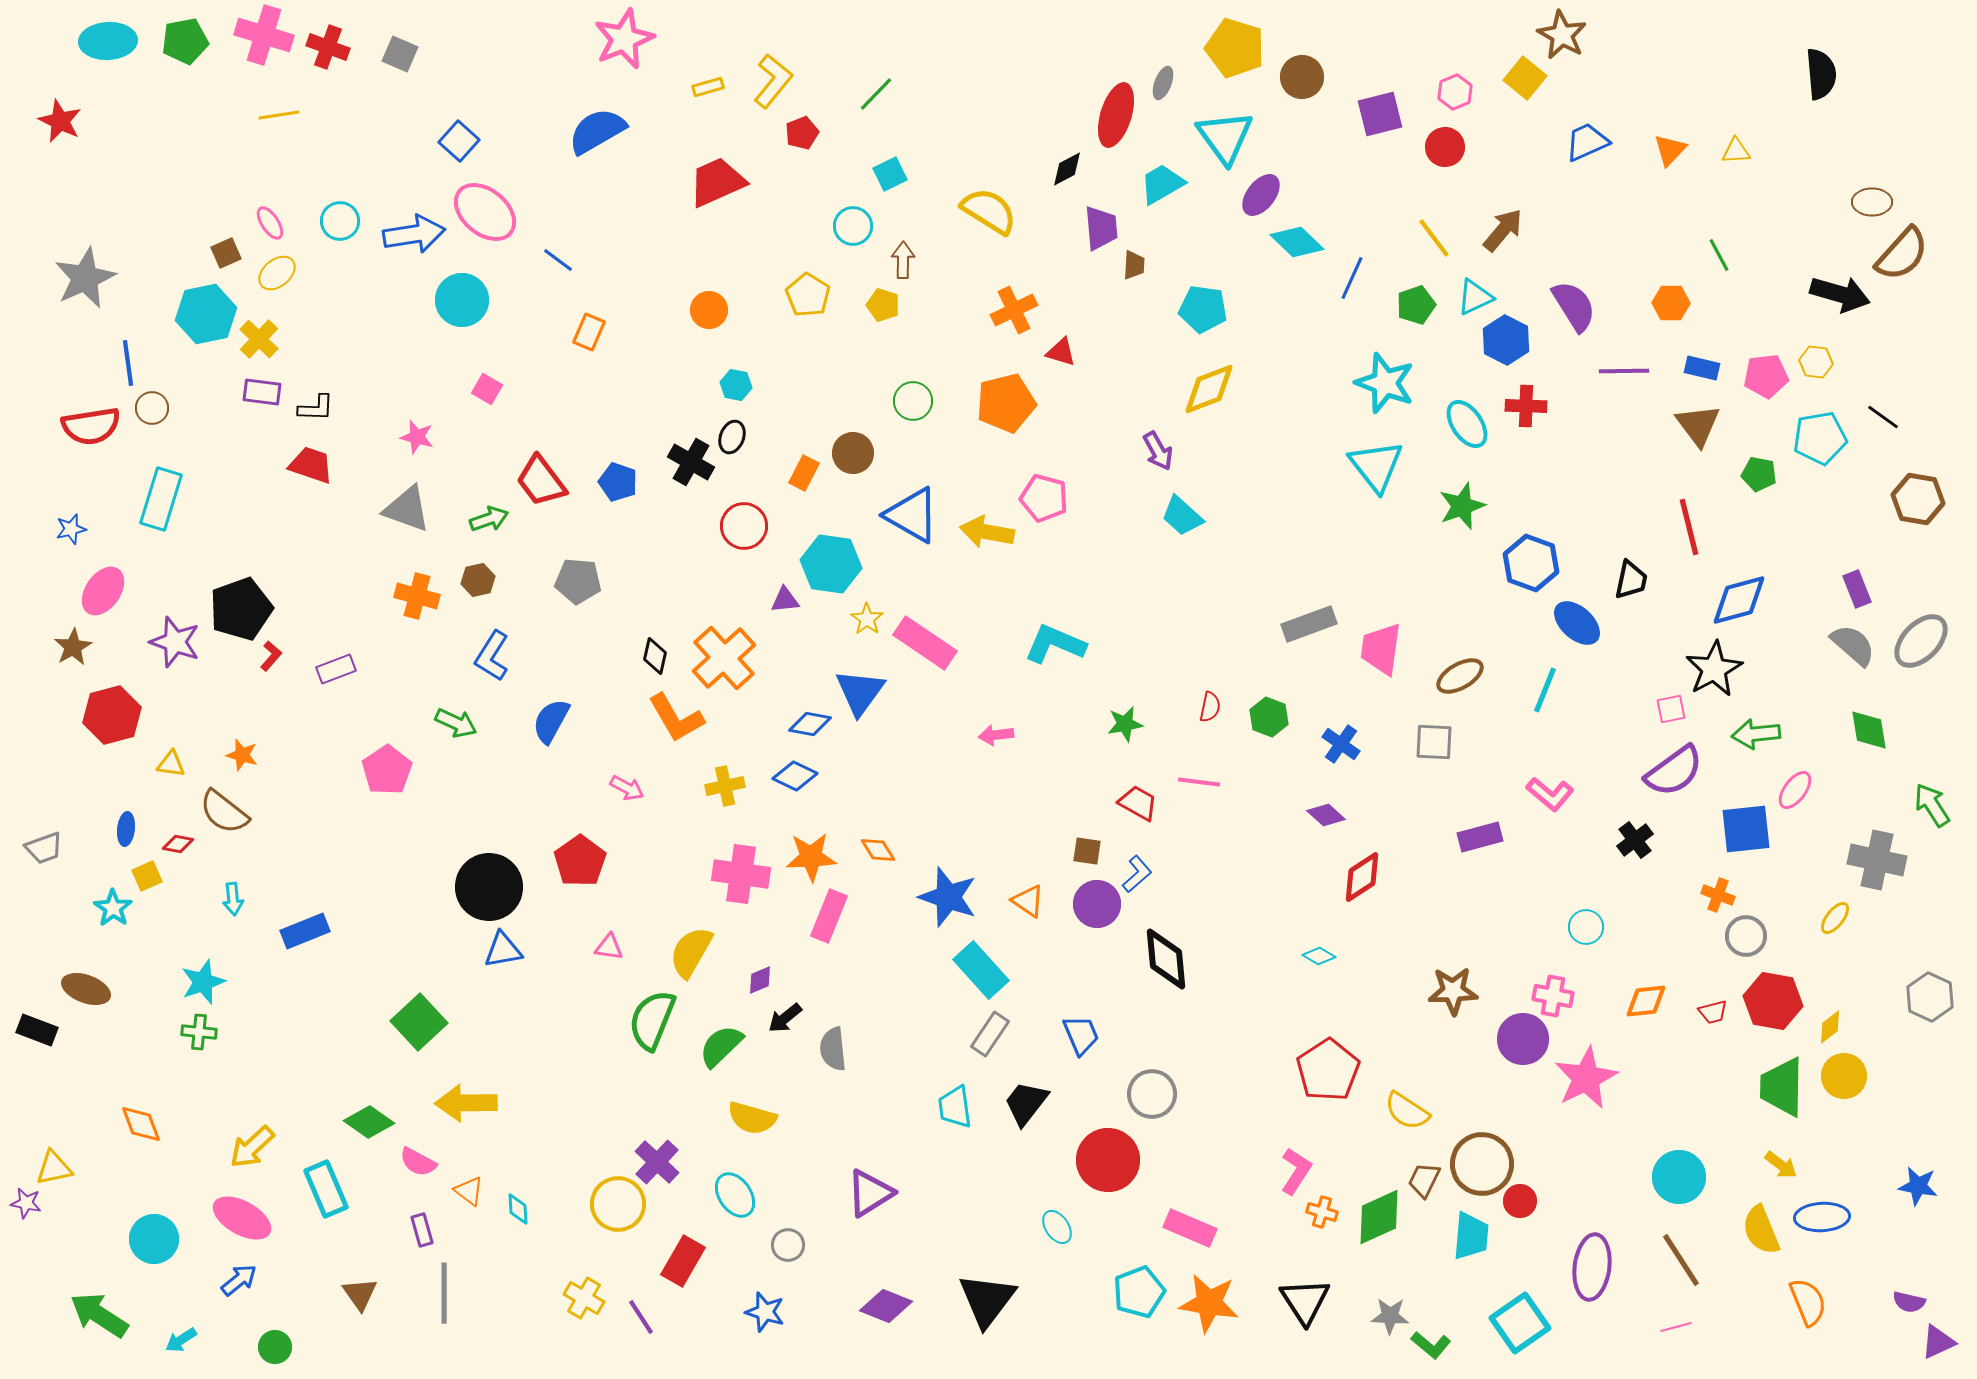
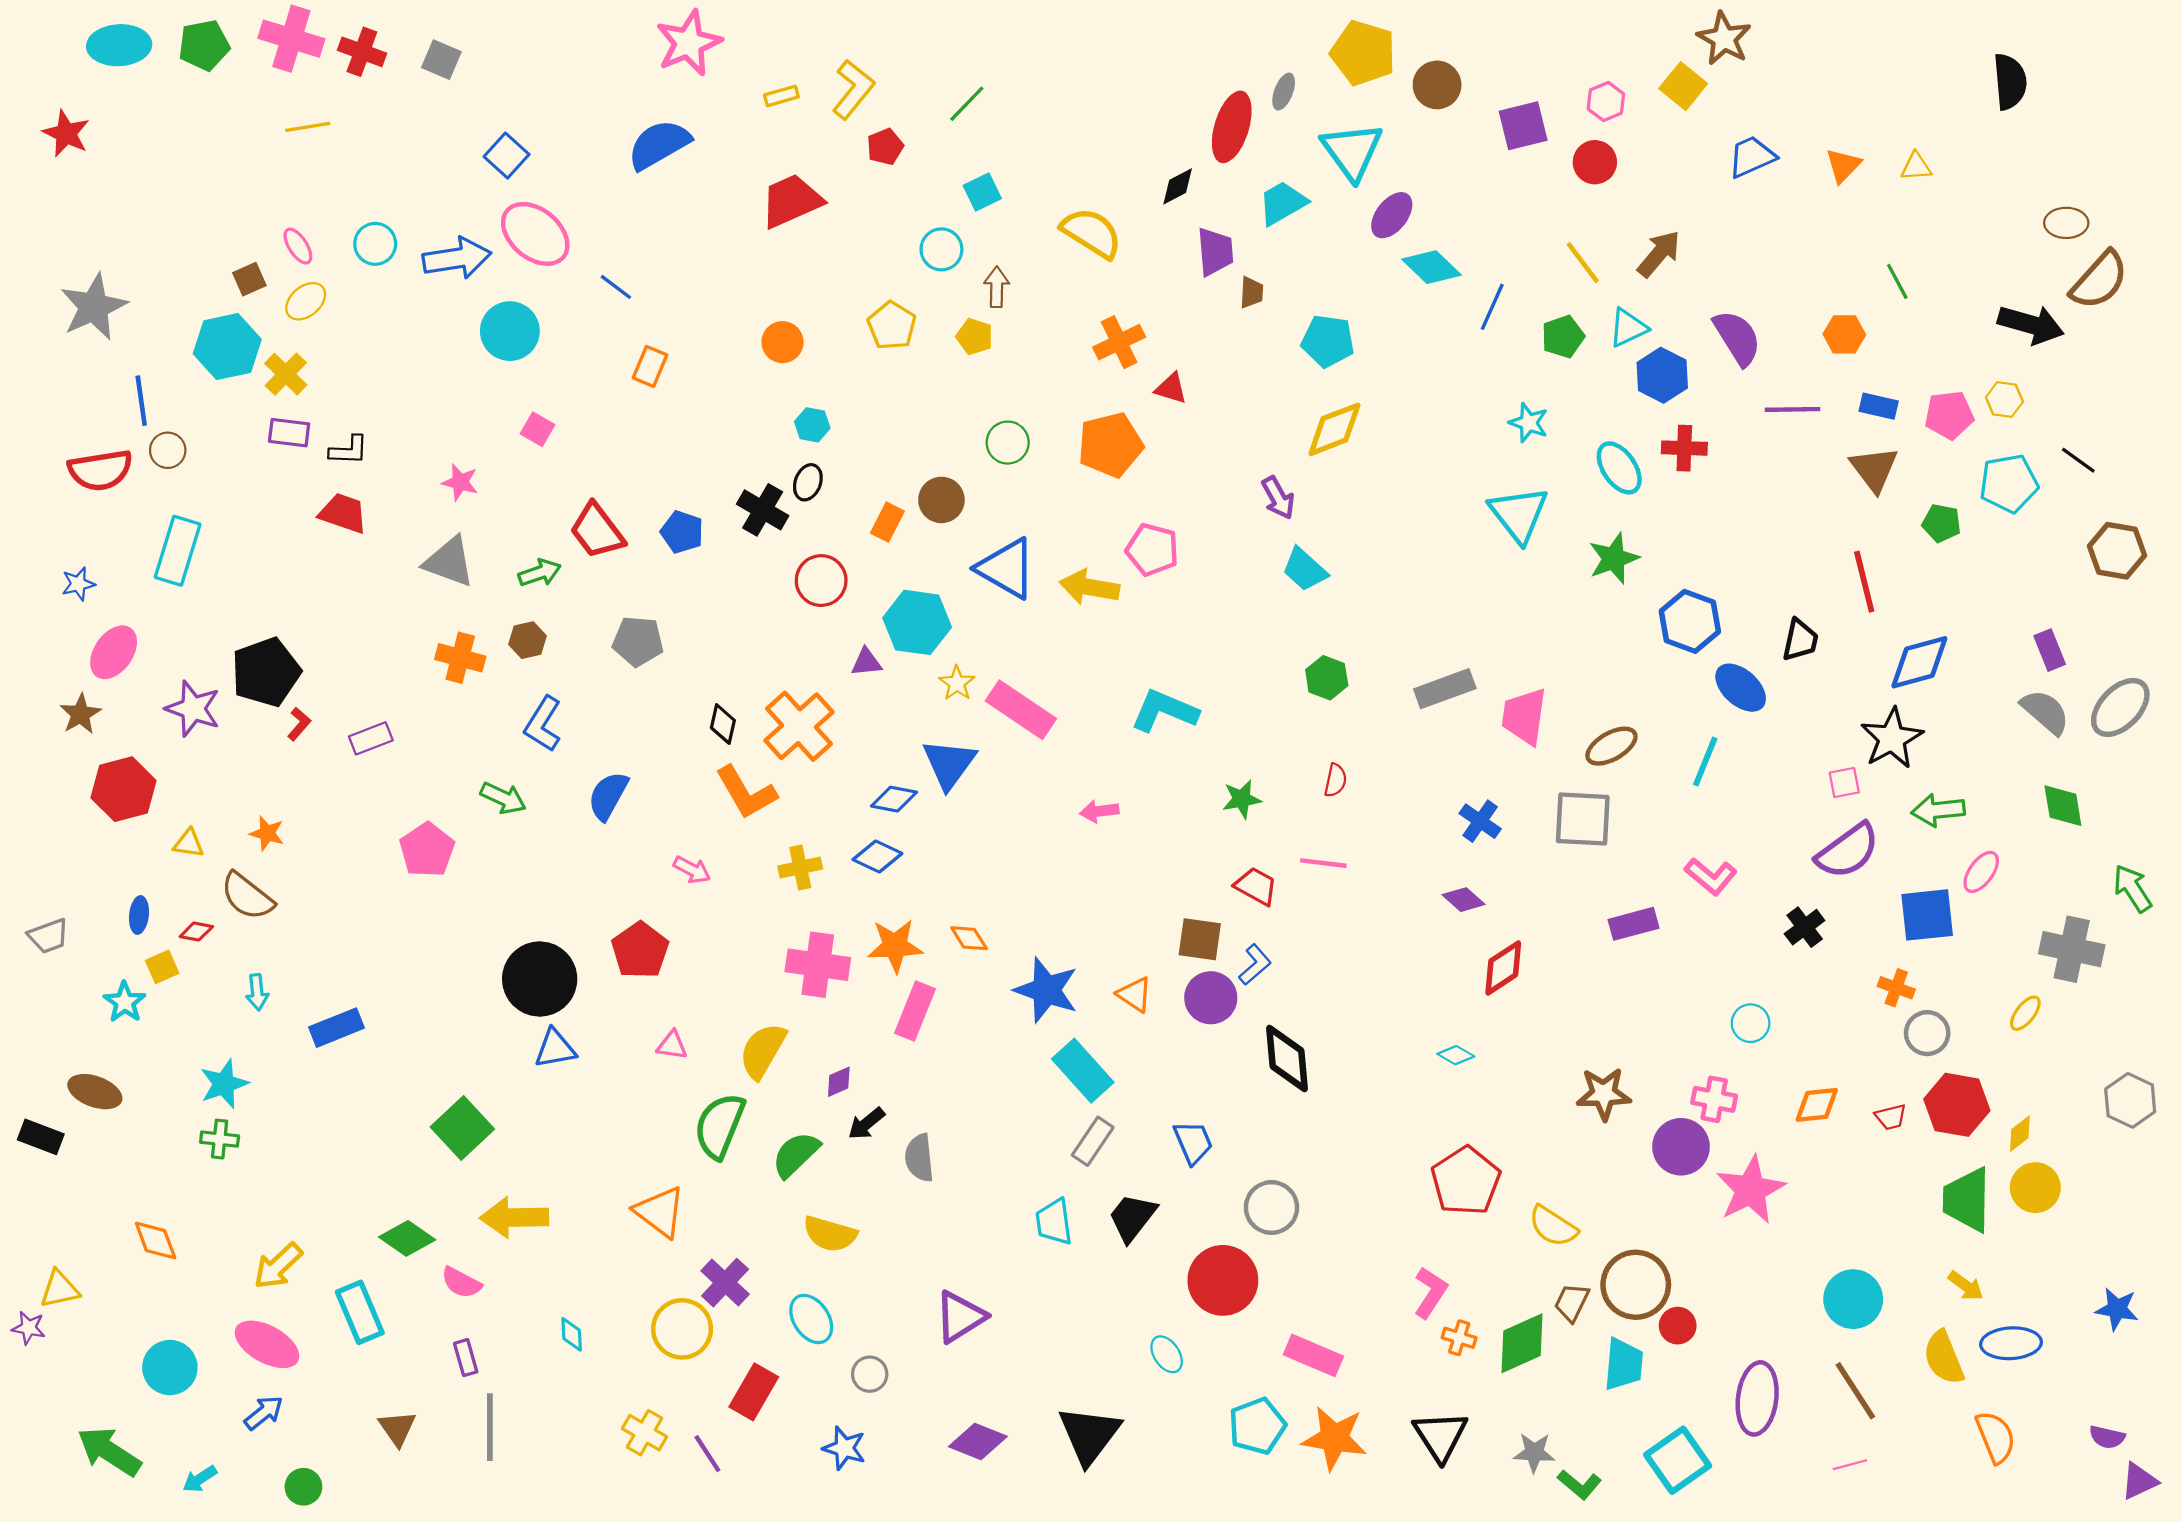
cyan star: (1385, 383) -> (1529, 423), size x0.6
green hexagon: (1269, 717) -> (1327, 678), moved
gray square: (1434, 742) -> (1583, 819), size x1.4
brown square: (1087, 851) -> (1200, 939), size x1.4
orange triangle: (469, 1191) -> (660, 1212), moved, size x1.6

